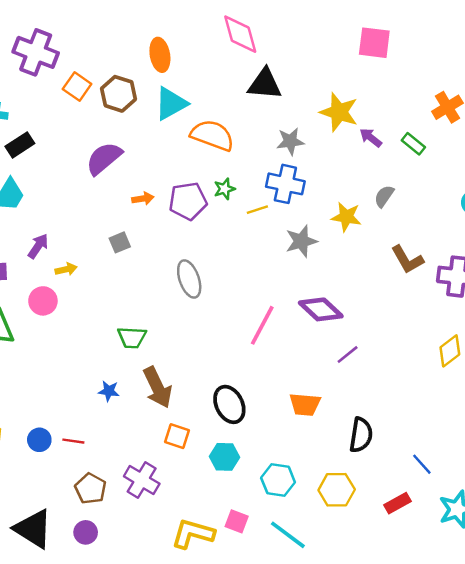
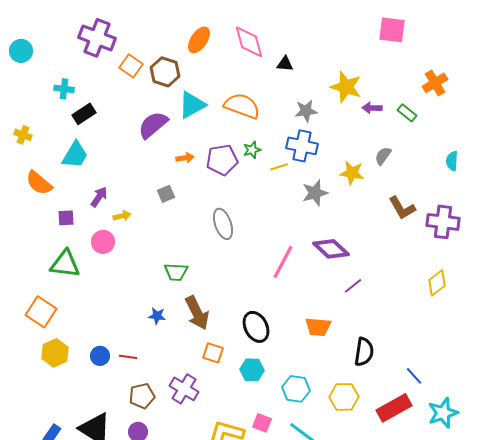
pink diamond: (240, 34) -> (249, 42), moved
pink square: (374, 43) -> (392, 30), moved
orange ellipse: (160, 55) -> (199, 40), turned 44
black triangle: (265, 84) -> (285, 64), size x0.6
cyan triangle: (171, 104) -> (192, 105), moved
purple arrow: (371, 138) -> (372, 108), turned -36
brown pentagon: (90, 489) -> (142, 396), turned 30
red rectangle: (397, 503) -> (394, 408), size x1.6

